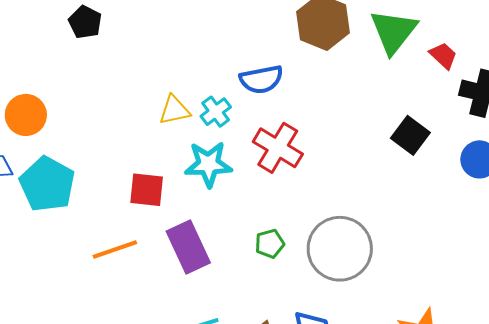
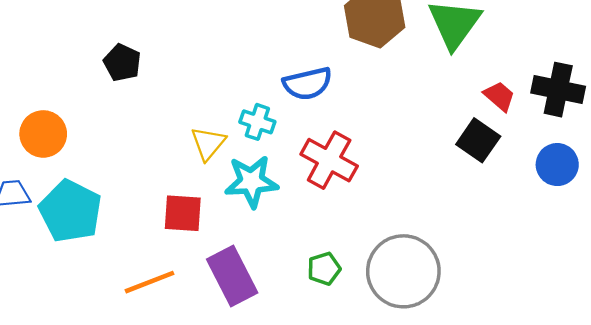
black pentagon: (85, 22) -> (122, 63), moved
red trapezoid: (443, 56) -> (499, 96), moved
yellow triangle: (174, 110) -> (208, 143), moved, turned -36
cyan cross: (216, 112) -> (257, 122), turned -32

